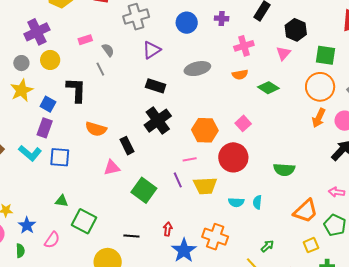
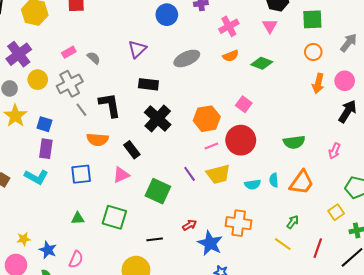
gray cross: (136, 17) -> (70, 84), moved
gray line: (100, 69) -> (81, 110), moved
orange circle: (320, 87) -> (313, 52), size x0.6
black L-shape: (76, 90) -> (110, 105), moved
blue square: (60, 157) -> (81, 174), moved
pink line: (190, 159) -> (211, 146), moved
pink arrow: (337, 192) -> (334, 151), moved, turned -63
orange trapezoid: (306, 211) -> (302, 183), moved
green square: (84, 221) -> (114, 217), moved
red arrow: (168, 229) -> (190, 225), turned 64

